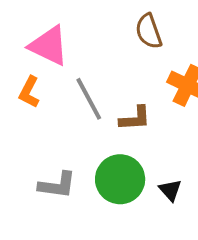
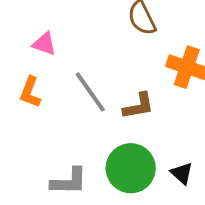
pink triangle: (49, 46) -> (44, 44), size x0.6

